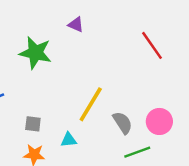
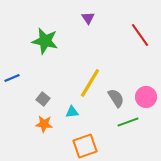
purple triangle: (76, 25) -> (88, 18), moved, turned 32
gray square: (33, 124) -> (43, 99), turned 32

